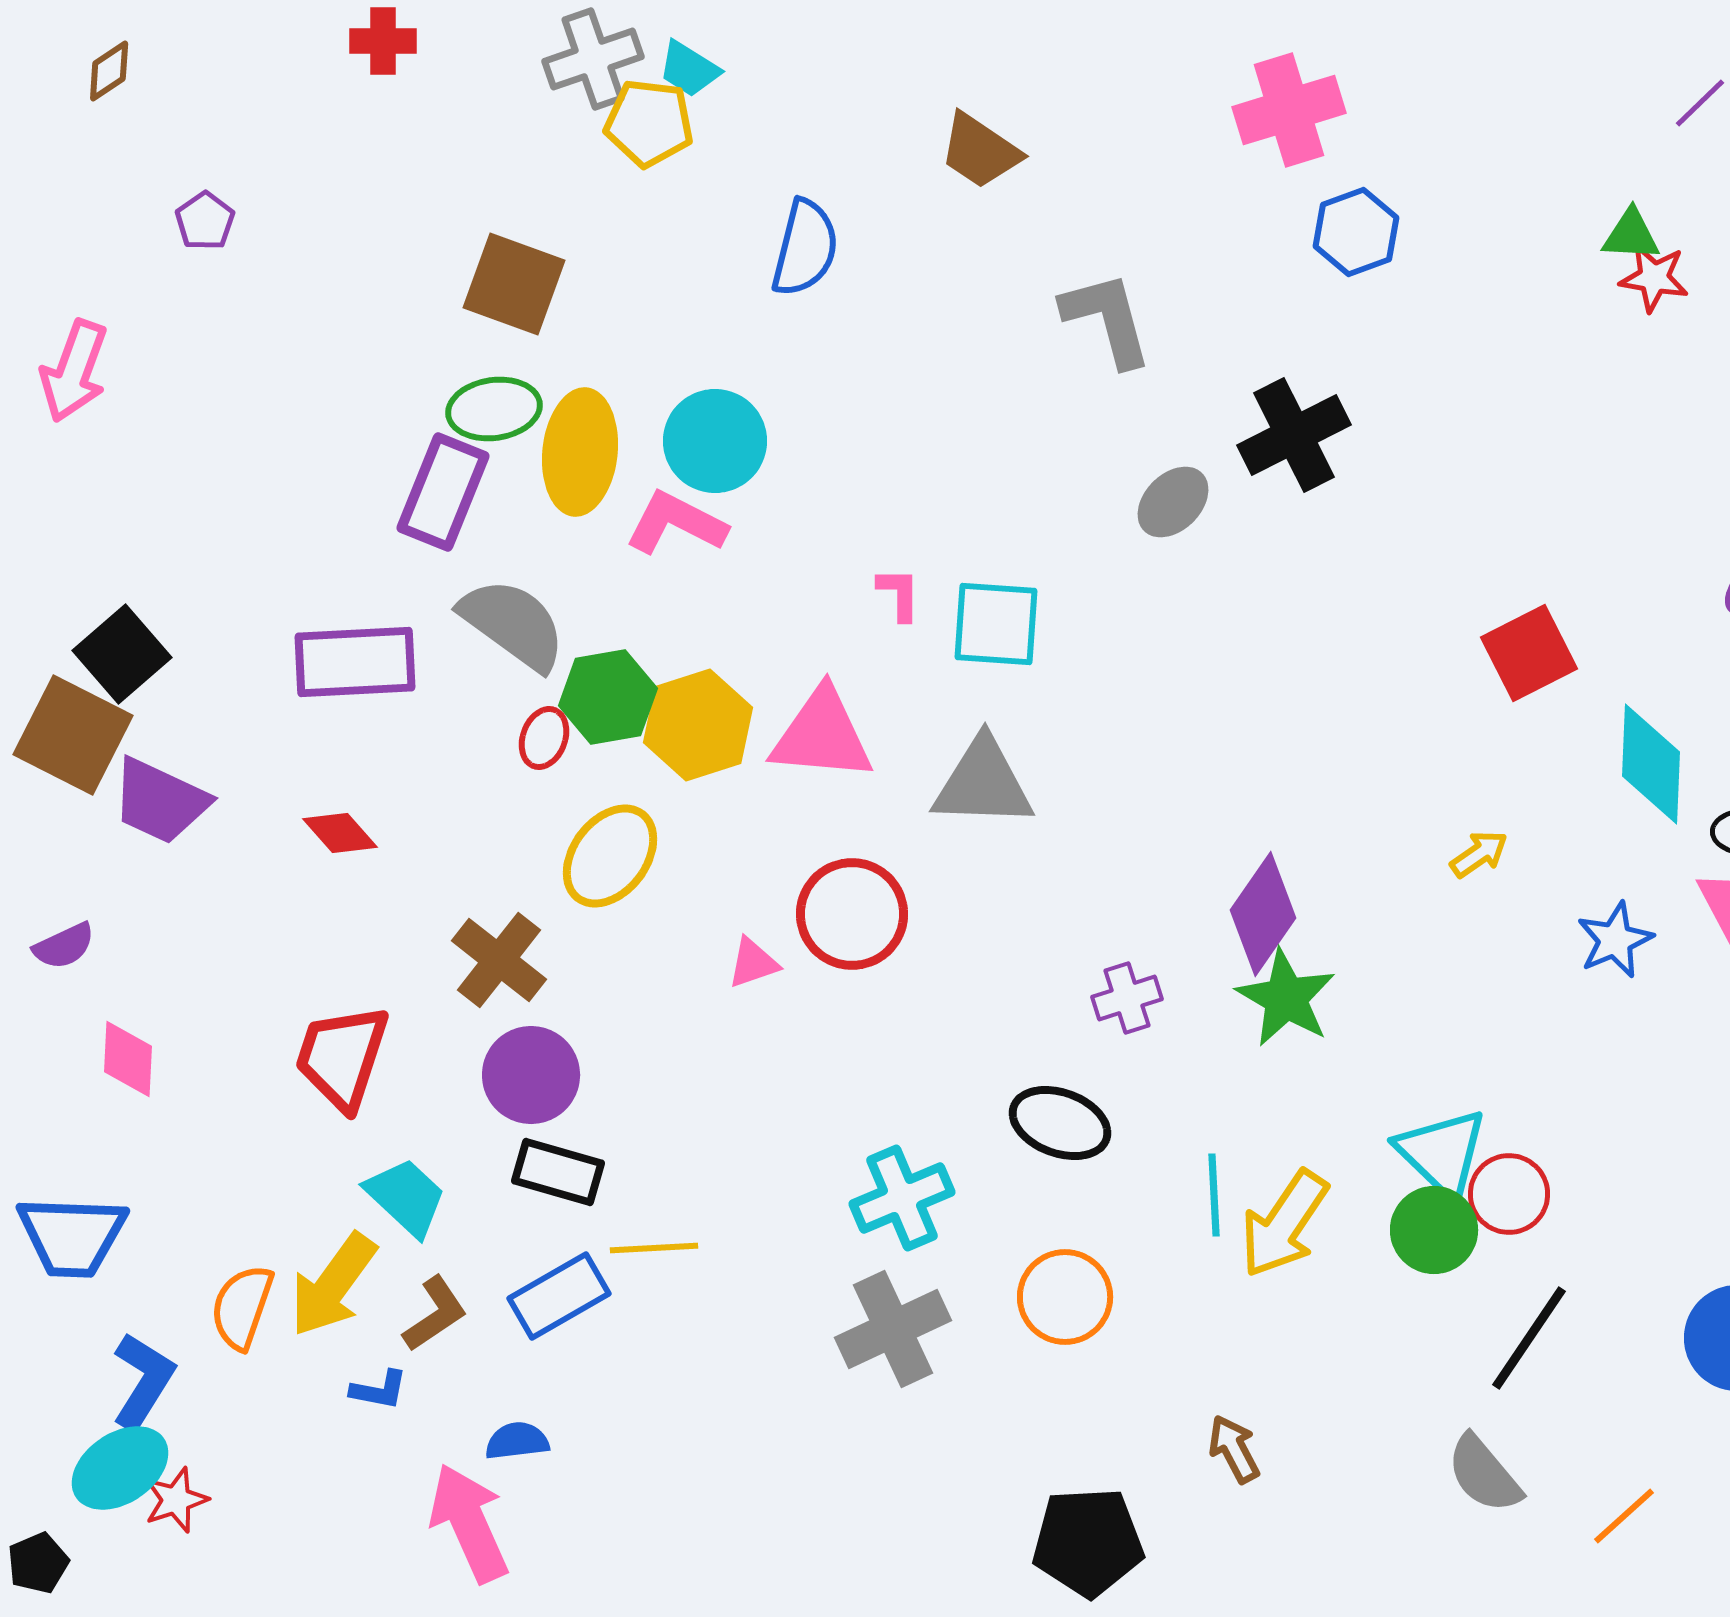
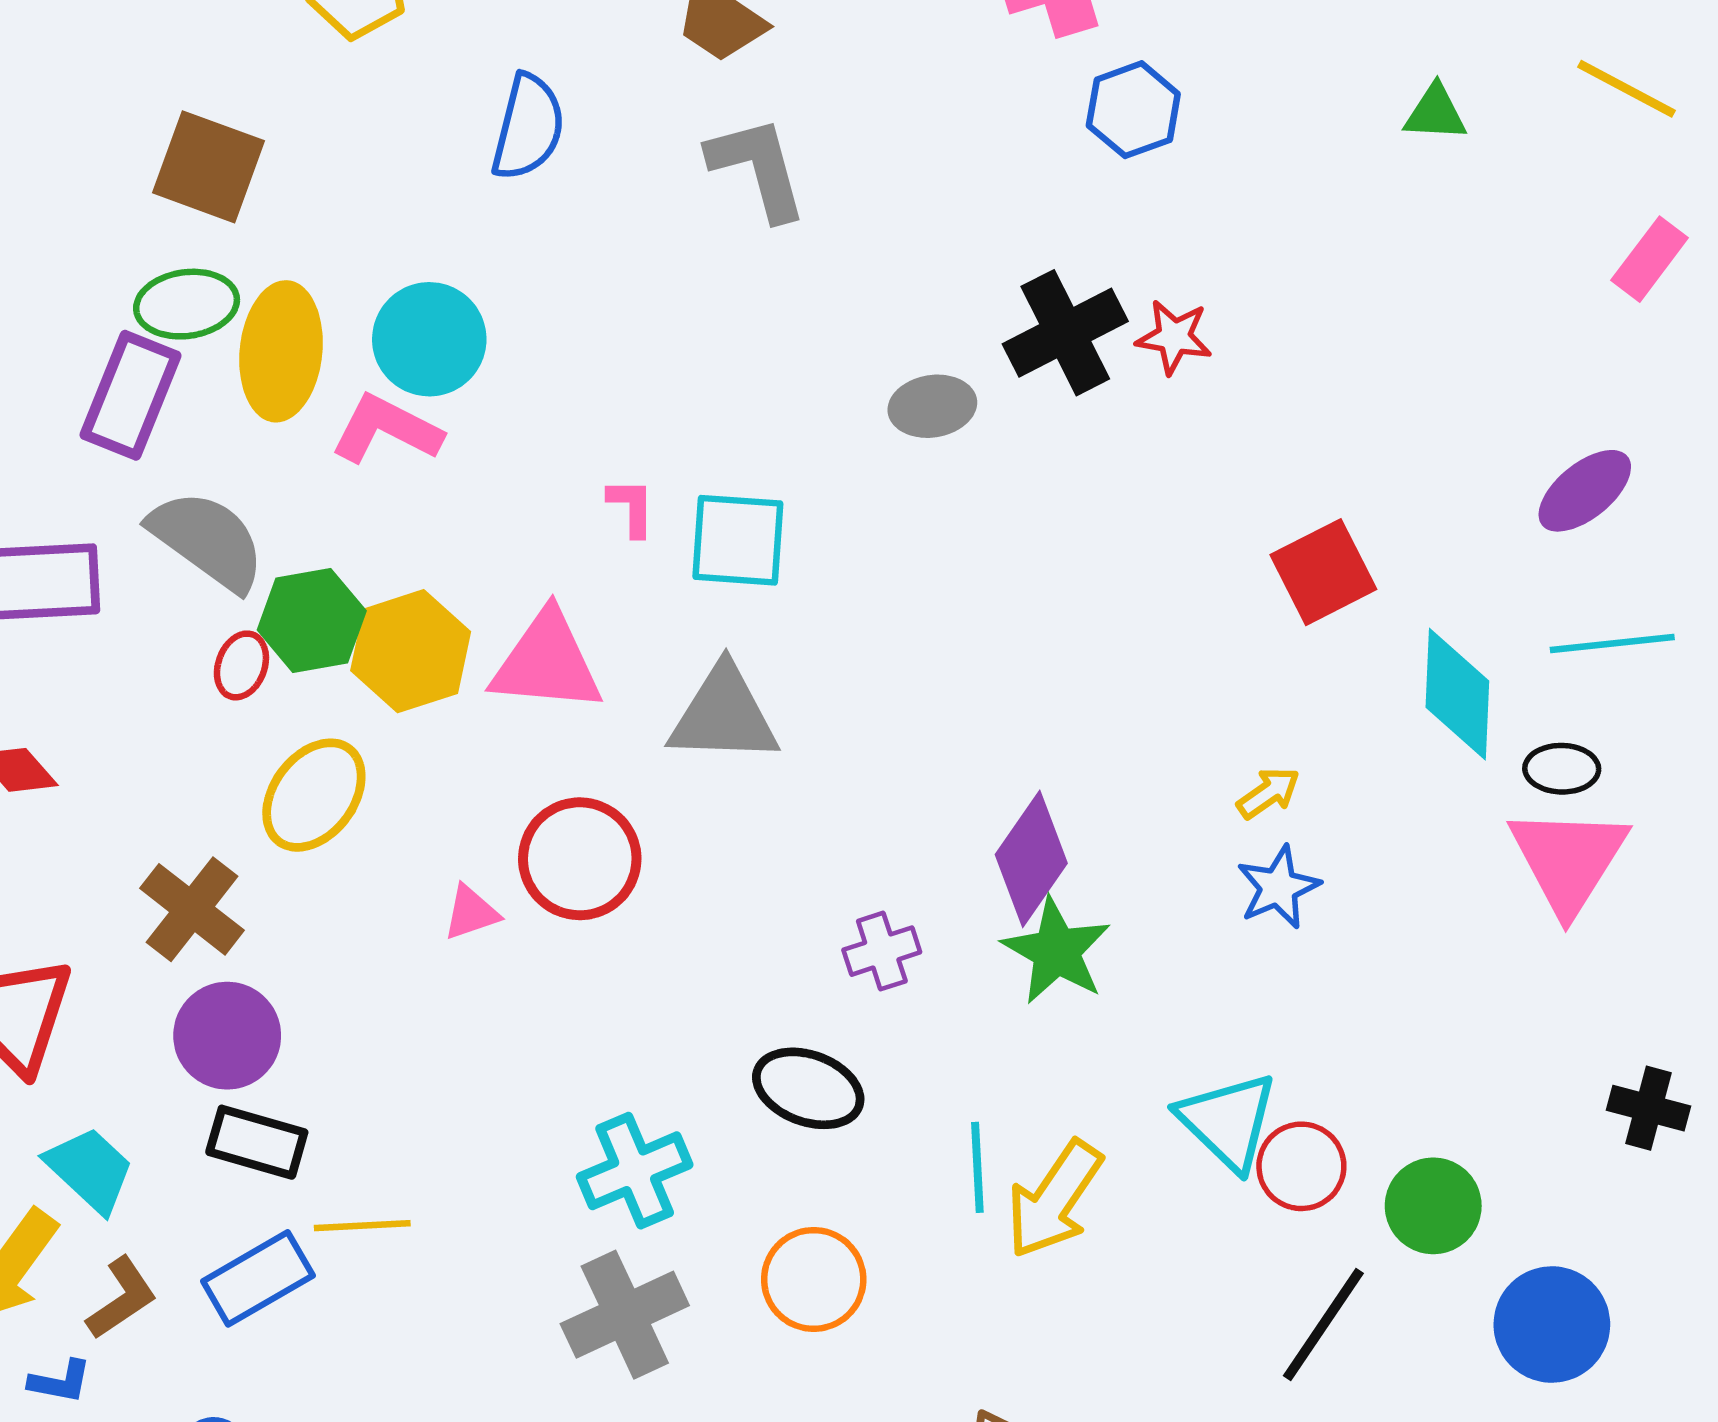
red star: (1654, 278) -> (1174, 337), moved
gray L-shape: (1107, 319) -> (758, 168), moved
gray ellipse: (1173, 502) -> (932, 406), turned 36
blue star: (1615, 940) -> (1278, 887), moved
green circle: (1434, 1230) -> (1433, 1206), moved

